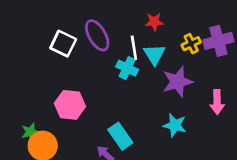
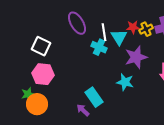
red star: (154, 22) -> (133, 27), moved
white square: (63, 44) -> (41, 46), moved
pink hexagon: (70, 105) -> (43, 74), moved
cyan star: (175, 125) -> (125, 82), moved

